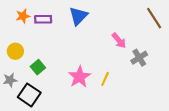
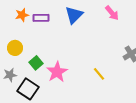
pink arrow: (119, 41) -> (112, 13), moved
pink star: (79, 77) -> (57, 72), moved
yellow line: (105, 79) -> (99, 74), turned -64

